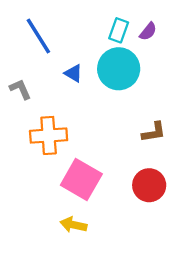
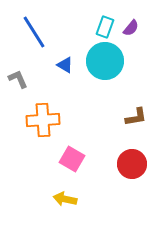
pink square: (81, 180) -> (72, 159), size x0.7

